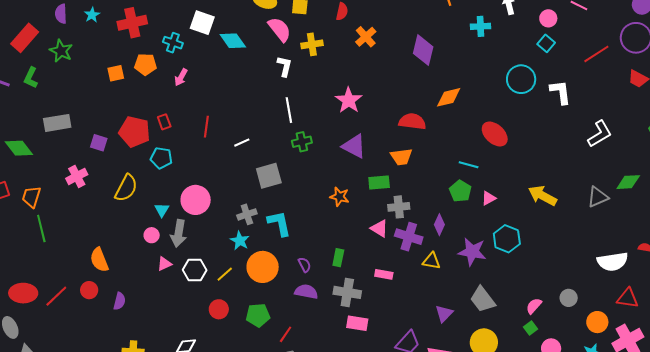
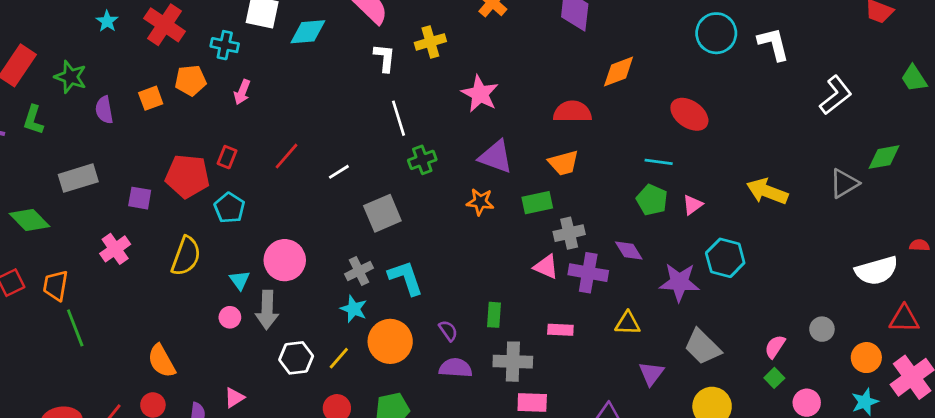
purple semicircle: (61, 14) -> (104, 110), moved
red cross: (132, 23) -> (165, 25), turned -36
cyan diamond: (233, 41) -> (308, 32), turned -52
yellow cross: (312, 44) -> (430, 42), moved
red rectangle: (164, 122) -> (227, 157), turned 49
red line: (206, 127) -> (287, 156), turned 40
cyan pentagon: (161, 158) -> (229, 208), turned 30
orange star: (339, 197) -> (480, 202), moved
purple diamond: (439, 225) -> (629, 251), turned -50
yellow triangle: (431, 261) -> (628, 323), moved
pink triangle: (164, 264) -> (234, 398), moved

